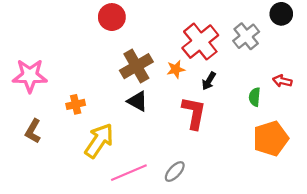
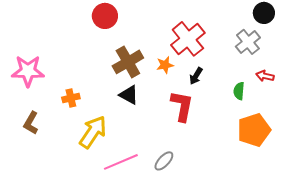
gray cross: (246, 36) -> (248, 42), moved

